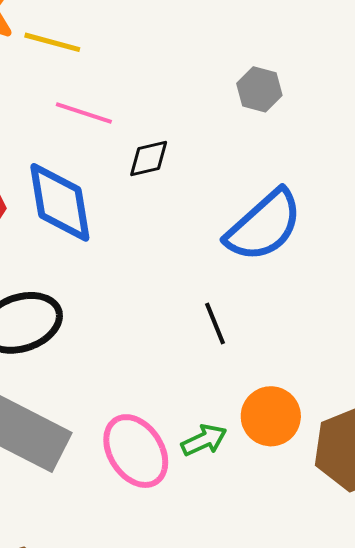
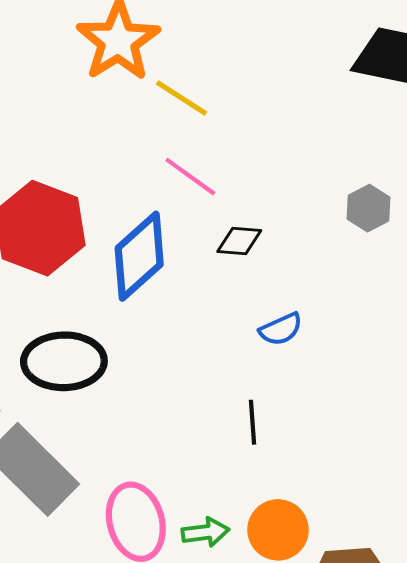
blue diamond: (60, 202) -> (139, 256), turned 40
blue semicircle: (264, 226) -> (281, 329), moved, size x0.5

